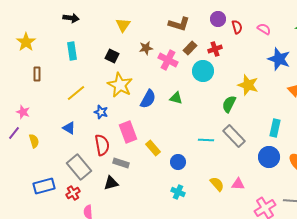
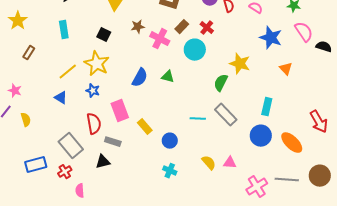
red cross: (215, 49) -> (207, 28), turned -32
brown rectangle: (37, 74) -> (29, 53), turned 32
yellow star: (120, 85) -> (97, 64), moved
blue triangle: (69, 128) -> (61, 98), moved

